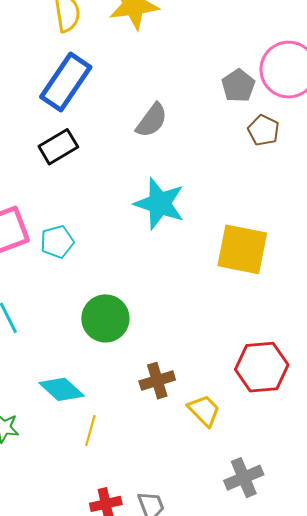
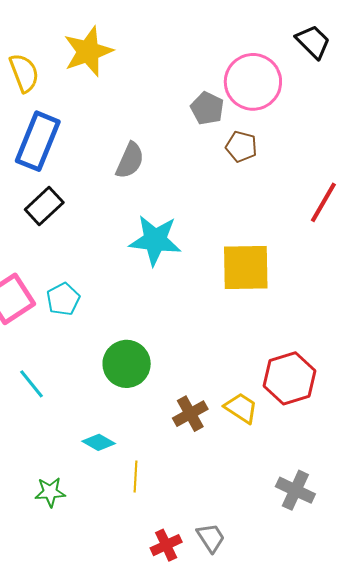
cyan diamond: (62, 389) -> (99, 442), size x0.7
yellow trapezoid: (204, 410) -> (241, 408), moved
gray cross: (244, 478) -> (295, 490), turned -30

